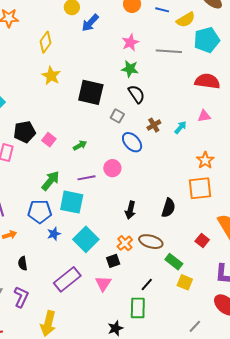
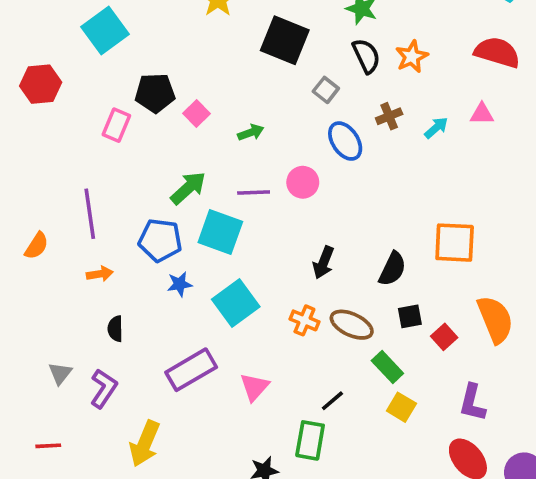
orange star: (205, 160) -> (412, 57), moved
orange cross: (125, 243) -> (304, 320), turned -35
black square: (113, 261) -> (410, 316), moved

